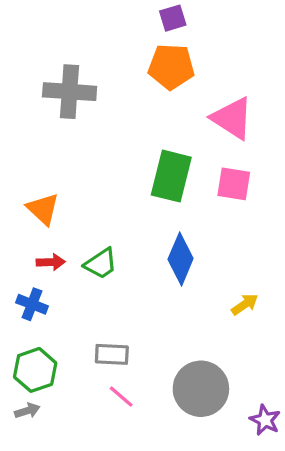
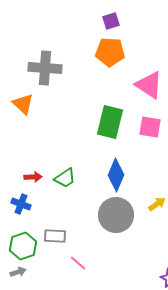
orange triangle: (43, 209) -> (23, 104), moved
gray rectangle: (112, 354) -> (55, 236), moved
gray circle: (201, 389) -> (116, 215), moved

